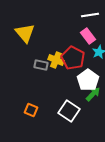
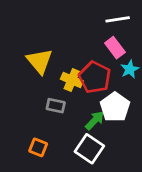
yellow triangle: (25, 33) -> (39, 61), moved
gray rectangle: (41, 65) -> (56, 106), moved
green arrow: (93, 94) -> (95, 120), moved

